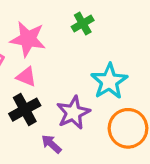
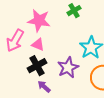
purple arrow: (51, 144) -> (44, 87), moved

